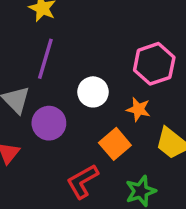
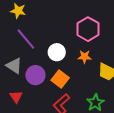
purple line: (45, 59) -> (26, 39), turned -45
orange square: (115, 144) -> (60, 79), moved

